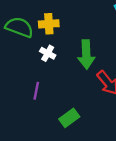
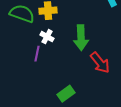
purple line: (36, 91) -> (37, 54), moved

